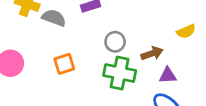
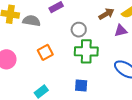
brown arrow: (152, 53) -> (106, 14), moved
purple triangle: (168, 75) -> (121, 31), moved

